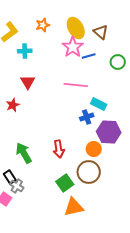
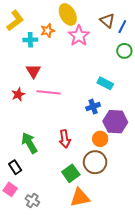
orange star: (43, 25) -> (48, 31), moved
yellow ellipse: (76, 28) -> (68, 15), moved
blue line: (89, 56) -> (122, 27), moved, turned -48
pink line: (76, 85) -> (49, 92), moved
cyan rectangle: (99, 104) -> (105, 83), moved
gray cross: (17, 186) -> (32, 201), moved

